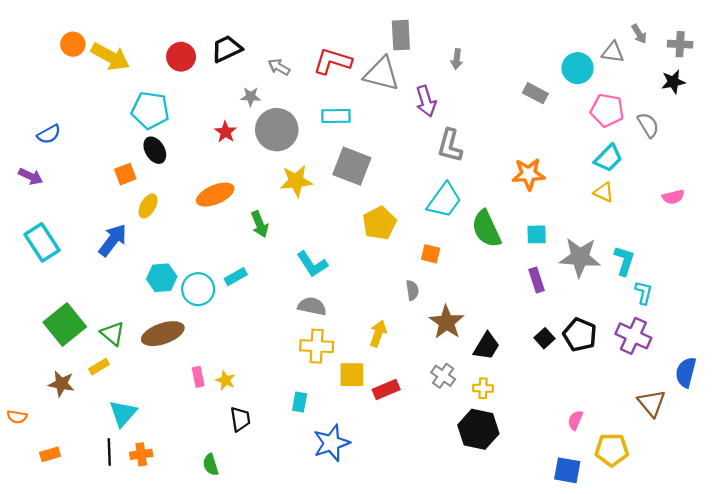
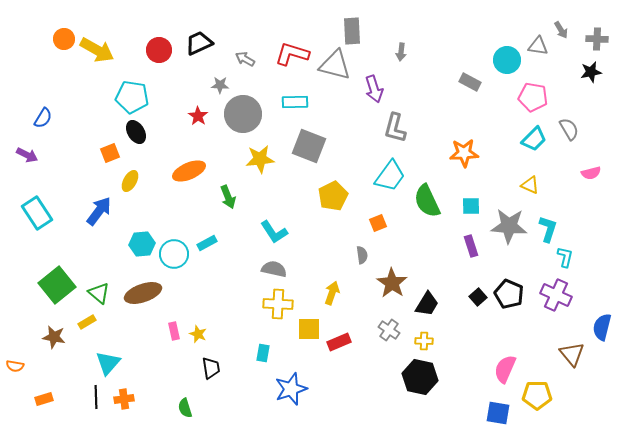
gray semicircle: (648, 125) -> (569, 129), moved
blue semicircle: (49, 134) -> (43, 118), turned -30
yellow triangle: (604, 192) -> (530, 185), moved
orange square: (431, 254) -> (378, 223), turned -36
pink semicircle: (575, 420) -> (505, 369), size x1.6

